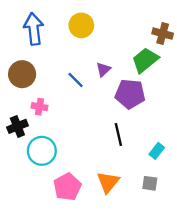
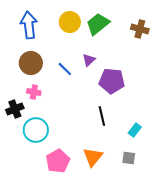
green trapezoid: (145, 60) -> (98, 24), moved
brown circle: (22, 74) -> (31, 63), moved

